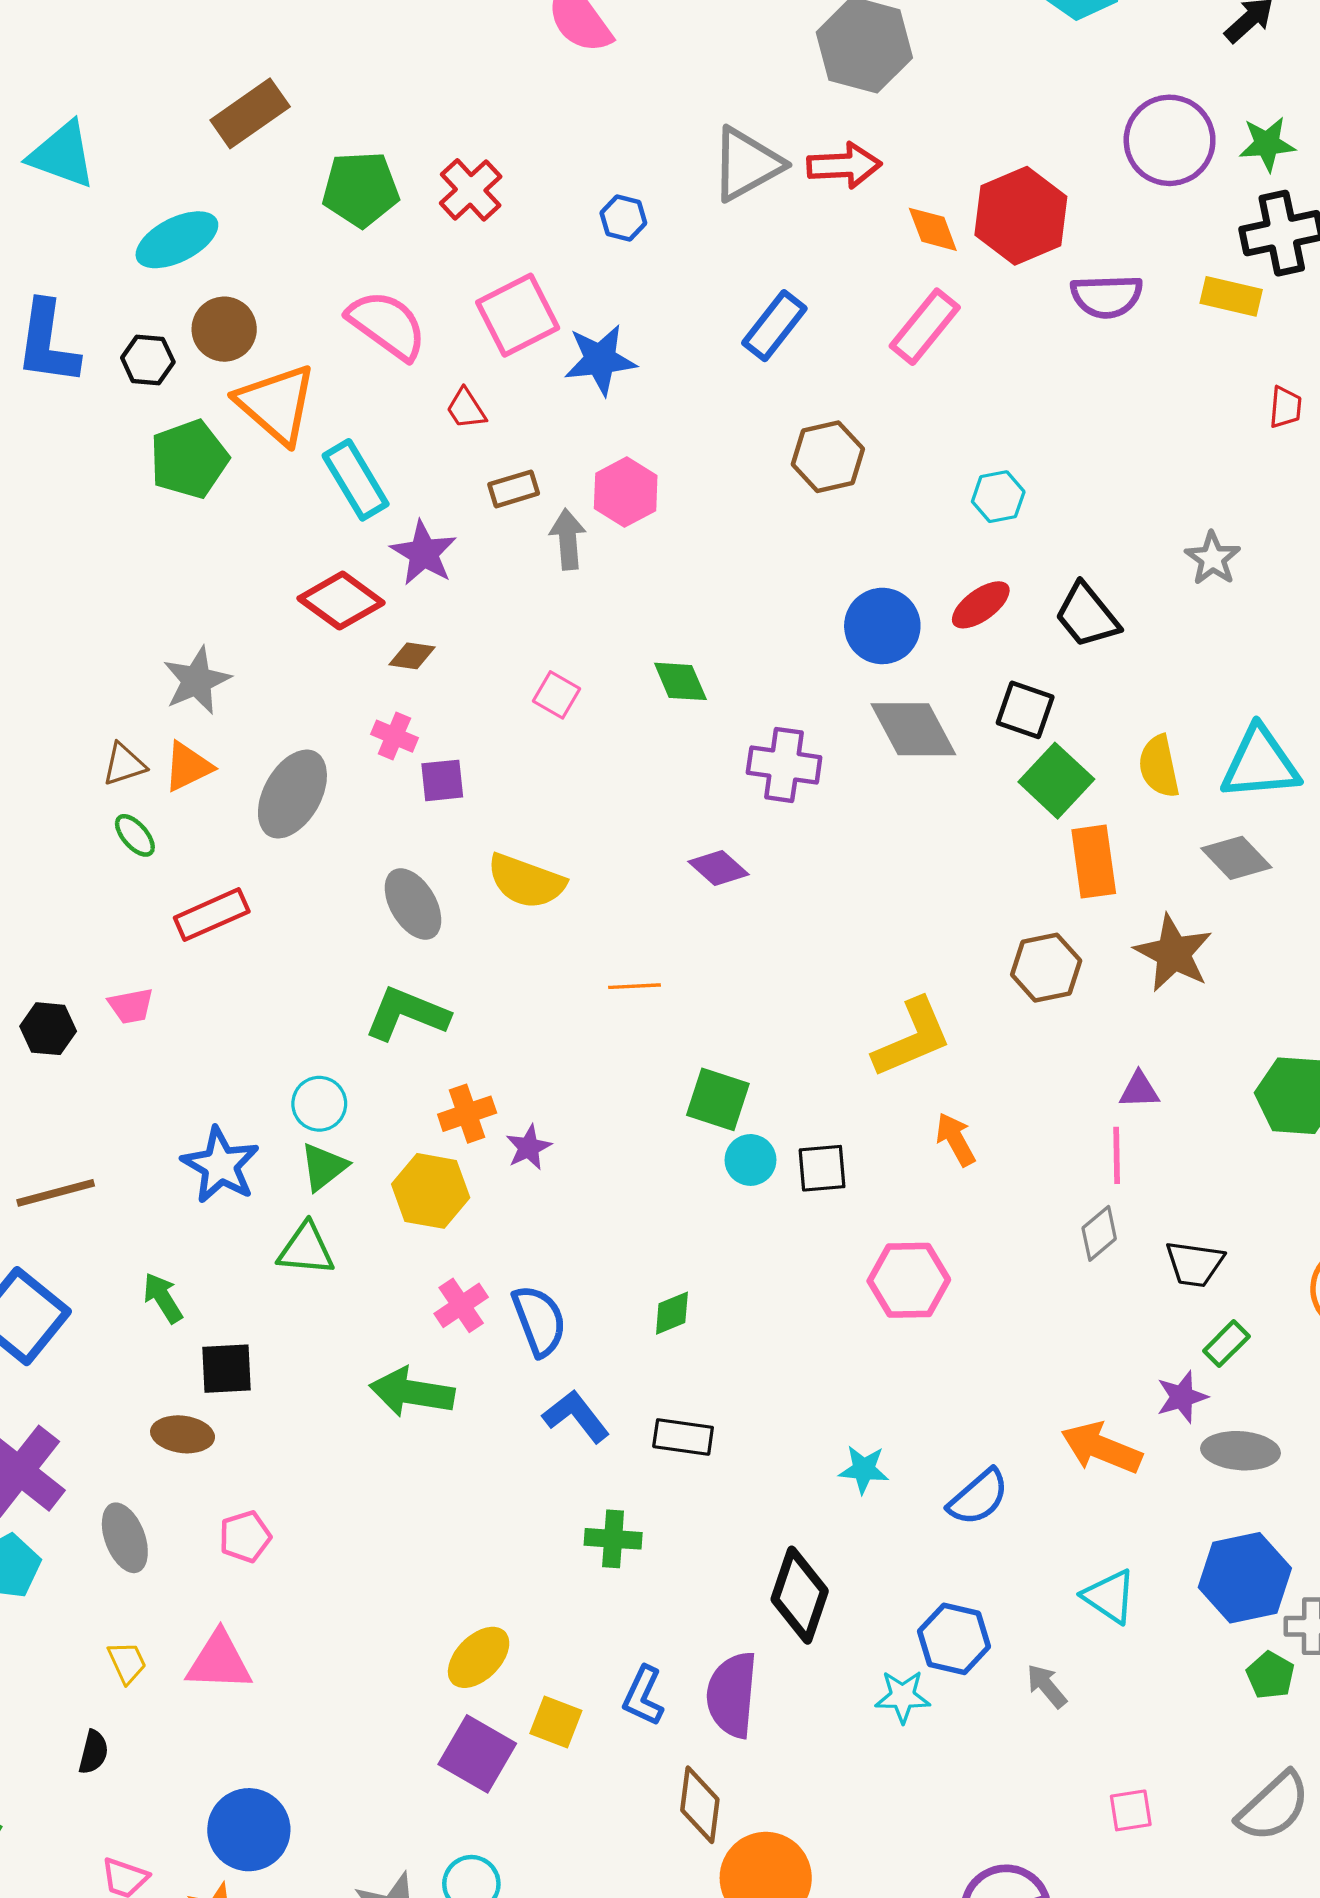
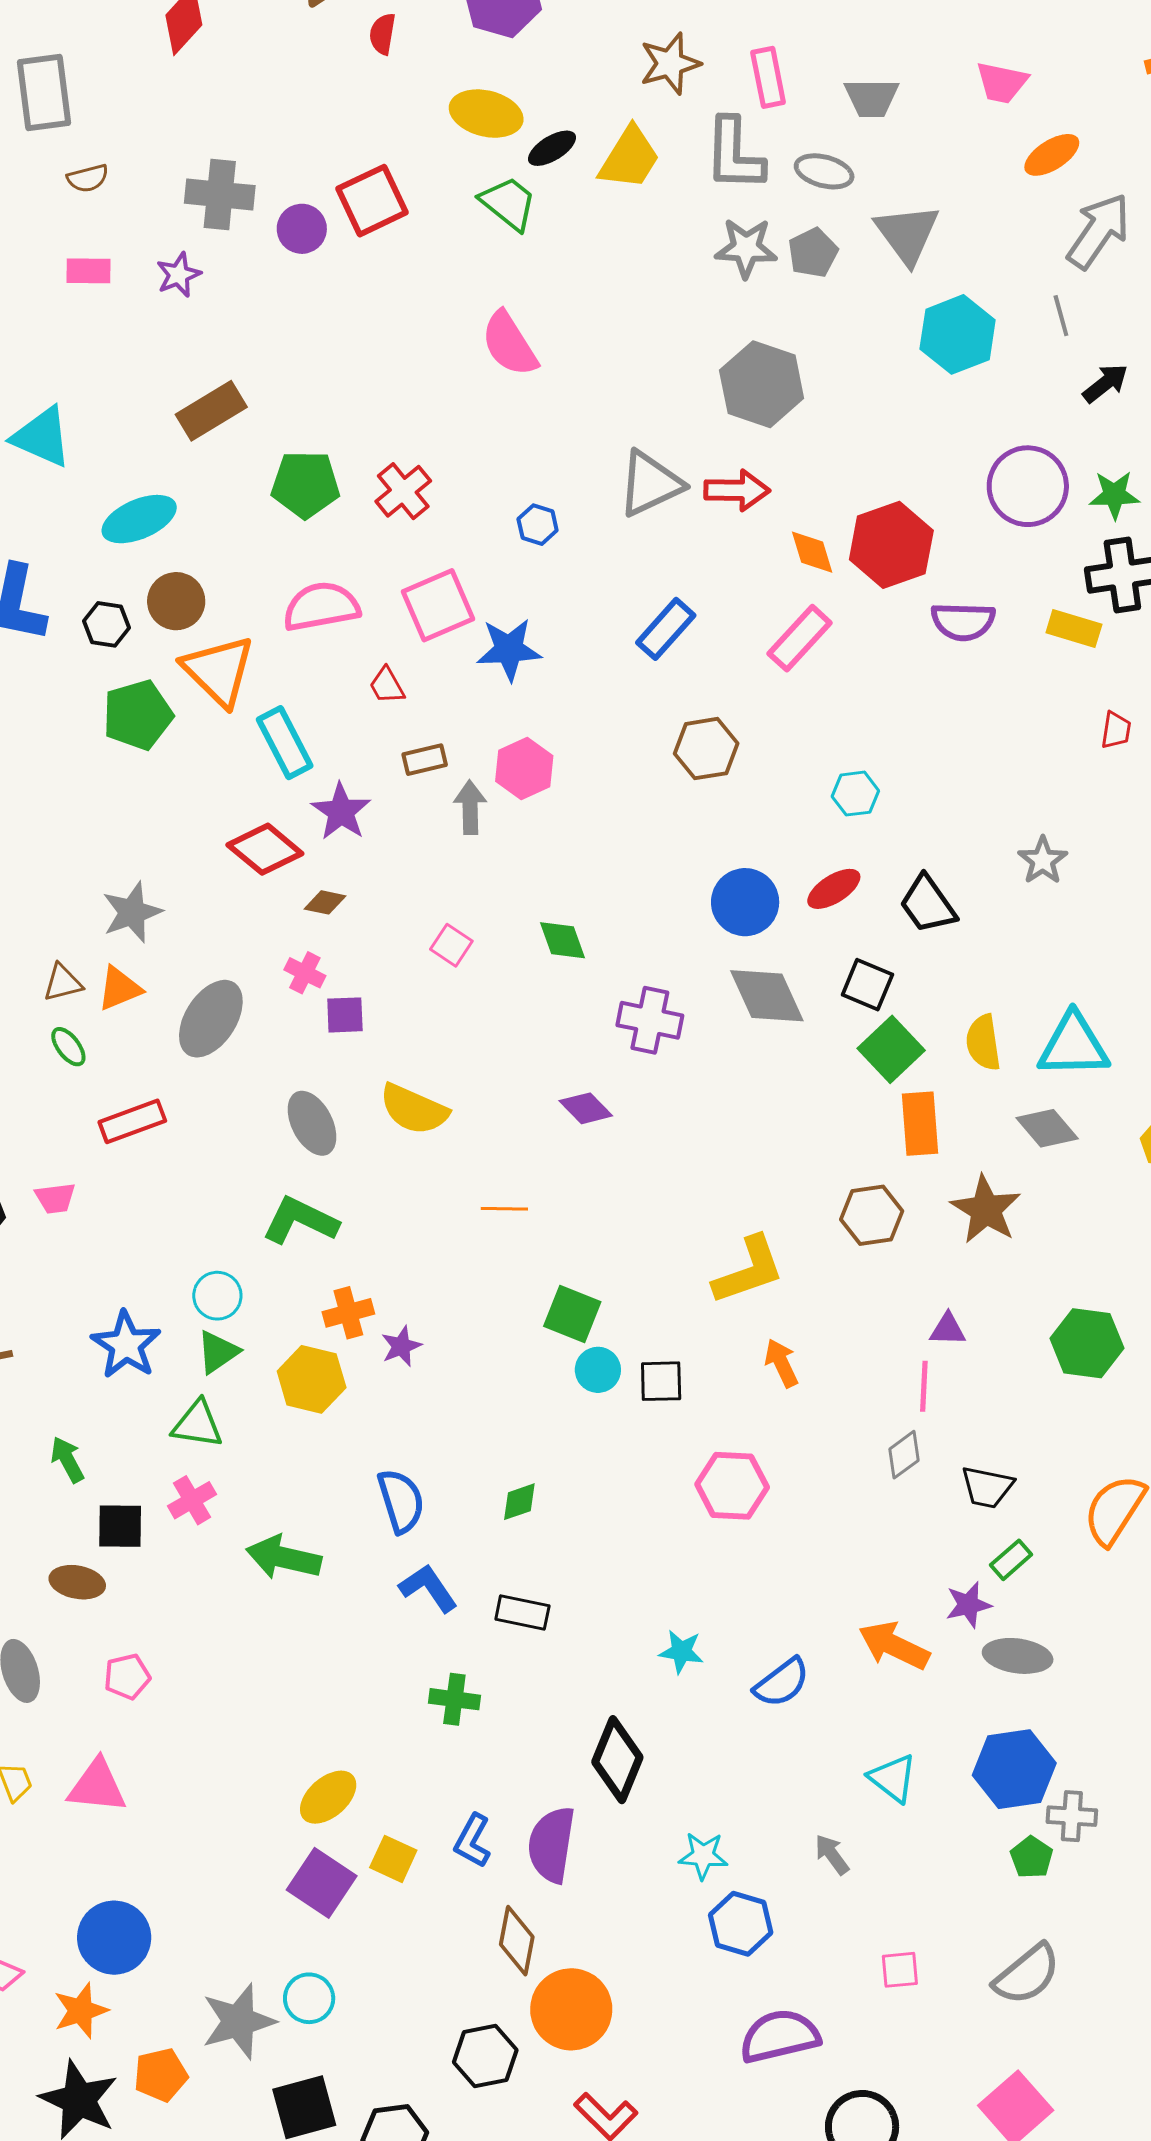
pink semicircle: (387, 325) -> (321, 607), turned -50
pink cross: (461, 1305) -> (192, 1500), moved
blue hexagon: (954, 1639) -> (741, 1924), moved

